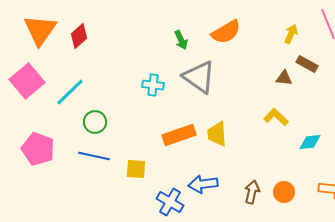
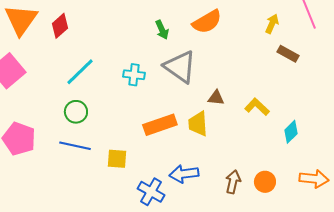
brown triangle: (284, 78) -> (216, 98), moved
cyan line: (70, 92) -> (80, 72), moved
cyan diamond: (310, 142) -> (291, 132), turned -40

